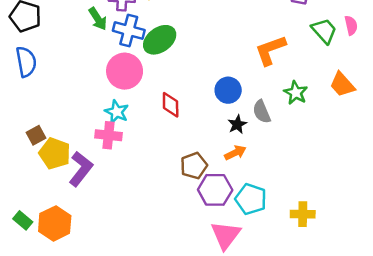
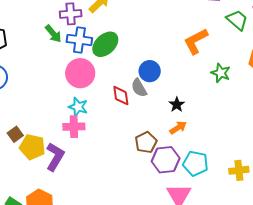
blue circle: (228, 90) -> (150, 71), moved
gray semicircle: (262, 112) -> (139, 88), moved

